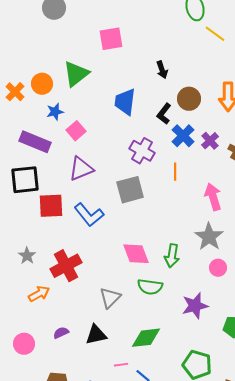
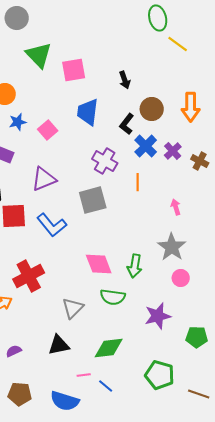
pink square: (111, 39) -> (74, 70), moved
green triangle: (76, 74) -> (39, 55), moved, turned -36
pink square: (76, 131) -> (48, 130), moved
pink arrow: (213, 197) -> (176, 207), size x0.6
purple semicircle: (61, 333) -> (14, 351), moved

